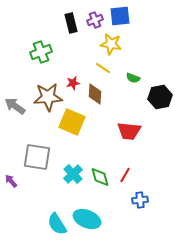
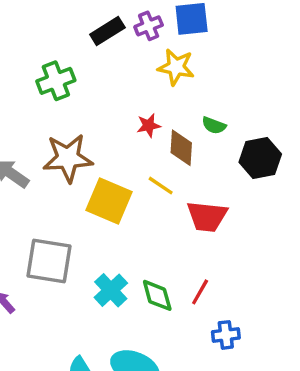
black rectangle: (71, 23) -> (107, 31), turned 72
yellow line: (103, 68) -> (161, 186), moved
red star: (73, 83) -> (149, 125), moved
brown diamond: (95, 94) -> (181, 148), moved

